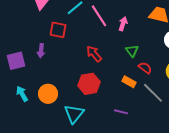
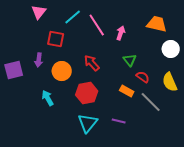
cyan arrow: (22, 94) -> (48, 98), moved
orange circle: (48, 94) -> (62, 71), moved
cyan triangle: (74, 114) -> (88, 123), moved

